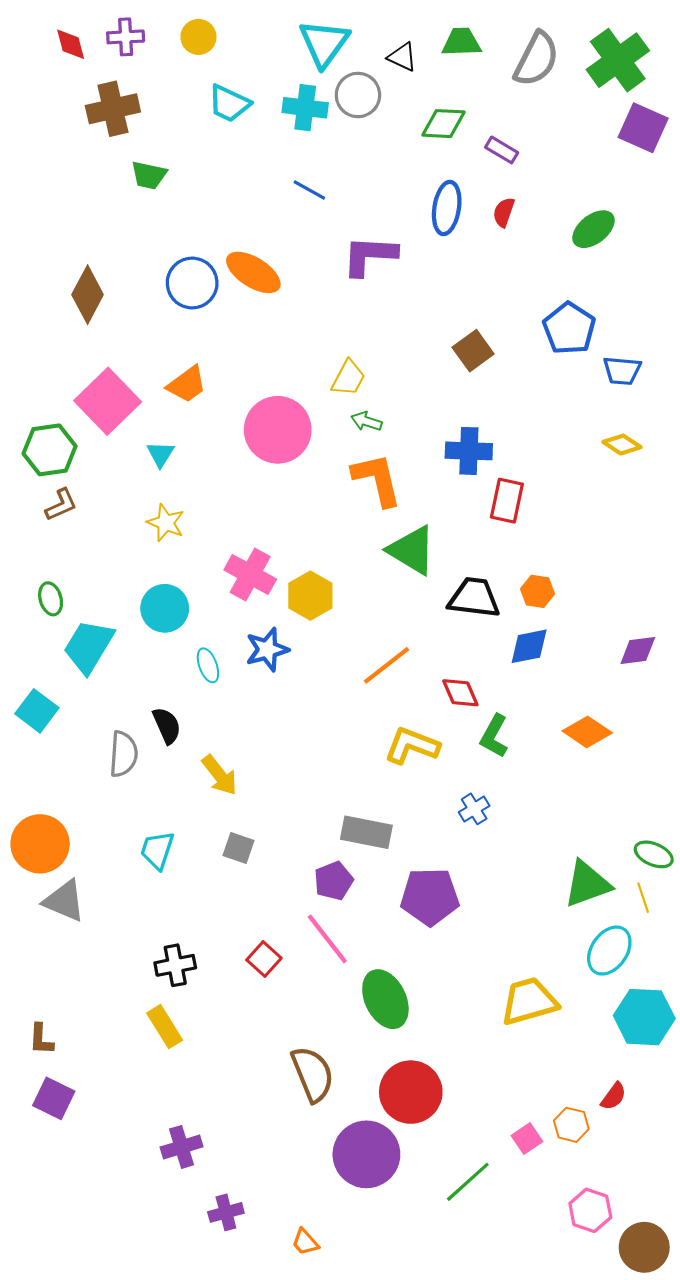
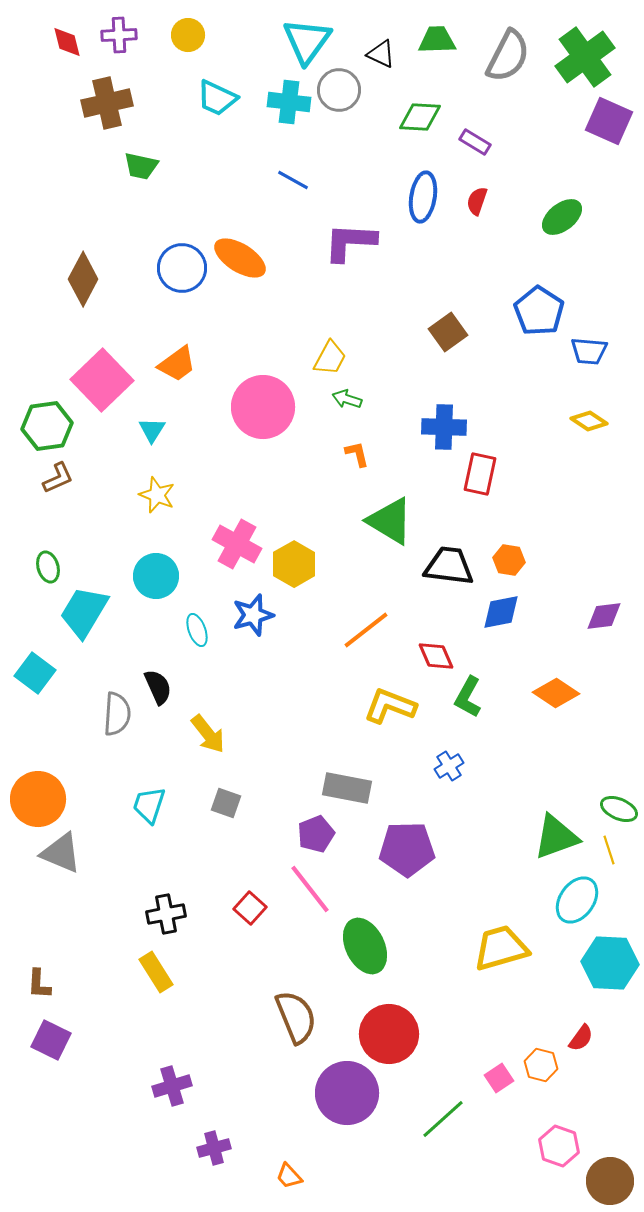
orange L-shape: (377, 479) -> (357, 454), size x0.5

